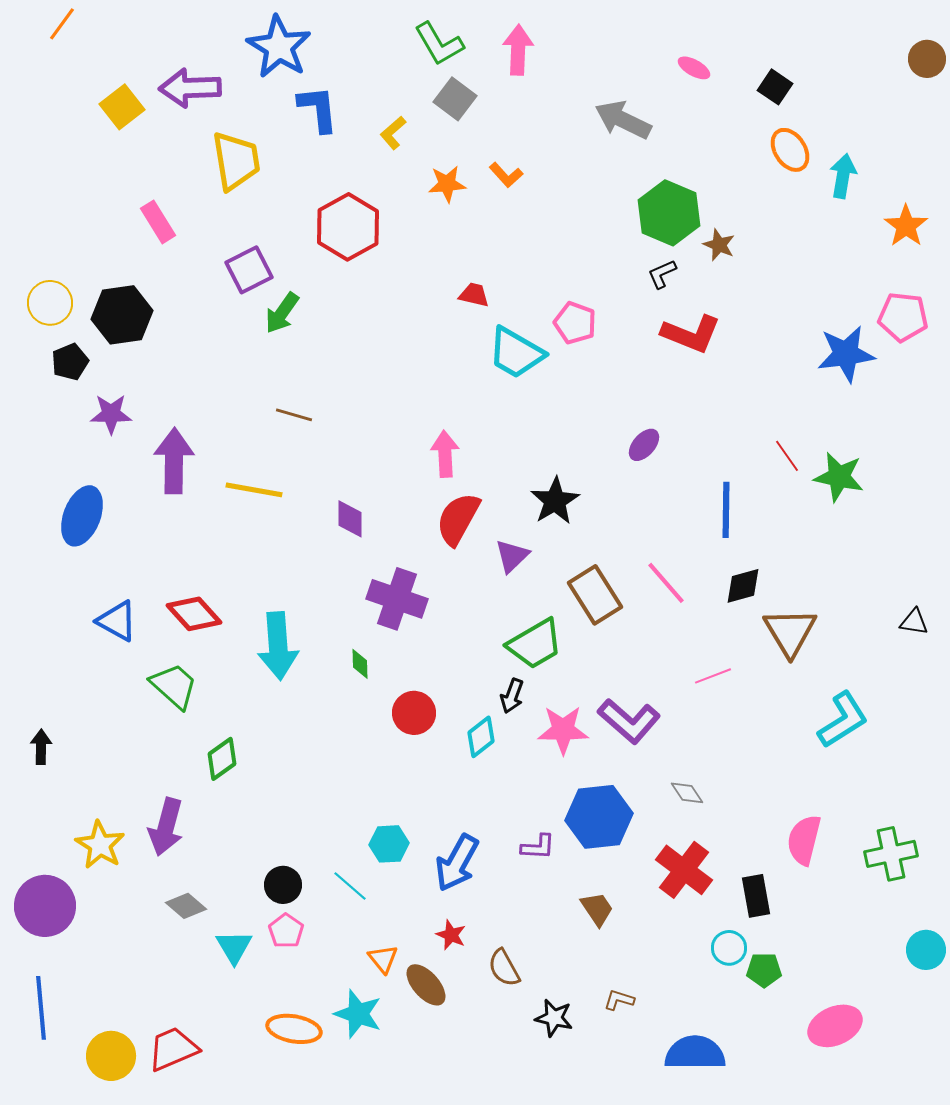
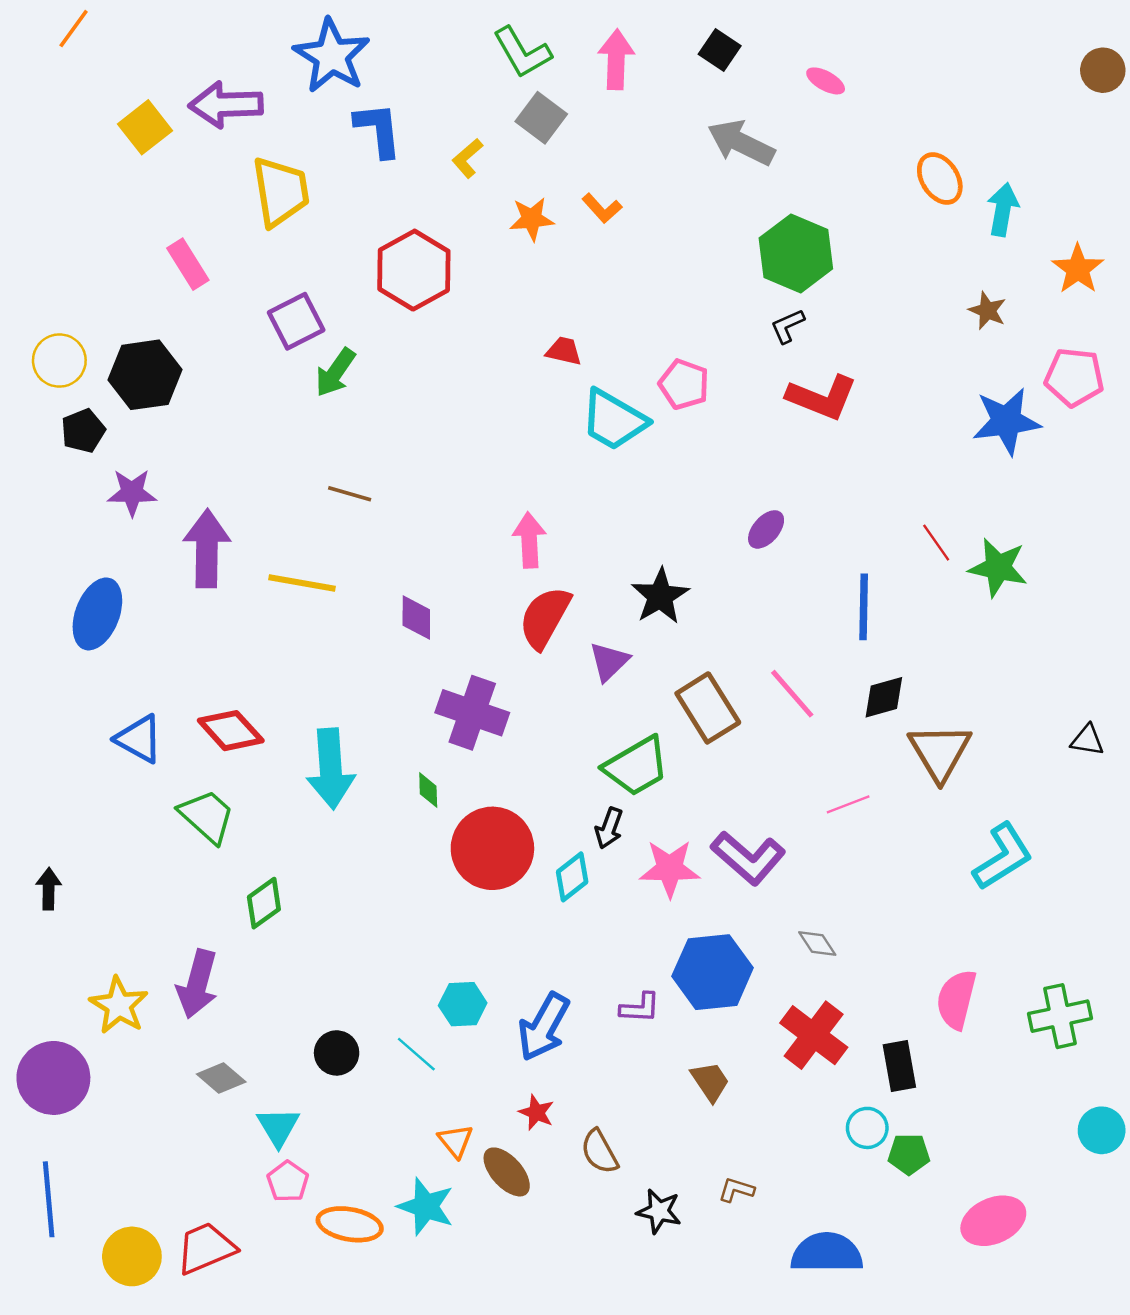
black square: (775, 87) -> (720, 50), moved
brown star: (719, 245) -> (987, 311), moved
red circle: (414, 713) -> (492, 848), size x1.6
pink pentagon: (286, 931) -> (288, 1181), moved

